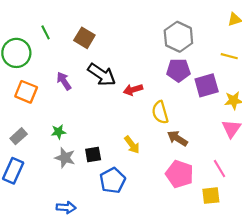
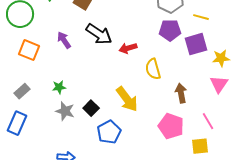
yellow line: (229, 56) -> (201, 17), moved
brown arrow: (177, 138) -> (181, 93), moved, turned 48
yellow arrow: (132, 145) -> (127, 99), size x1.5
black square: (93, 155) -> (91, 108), turned -35

